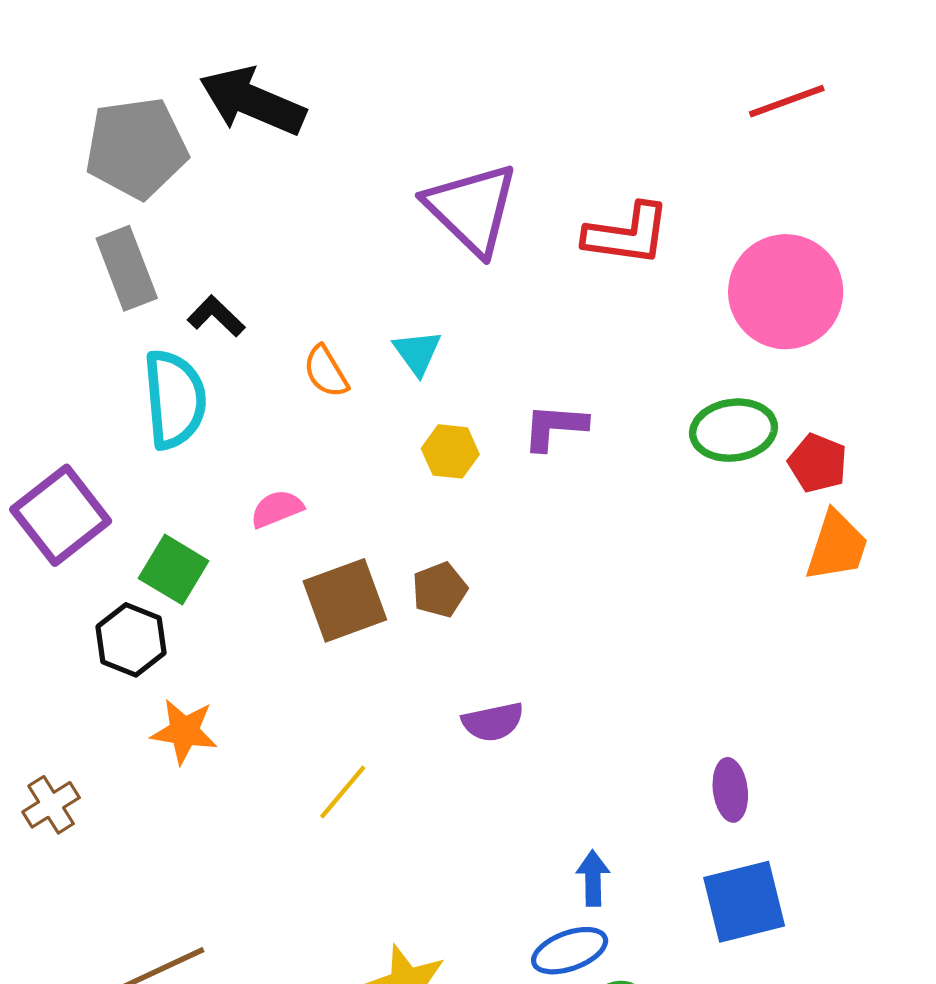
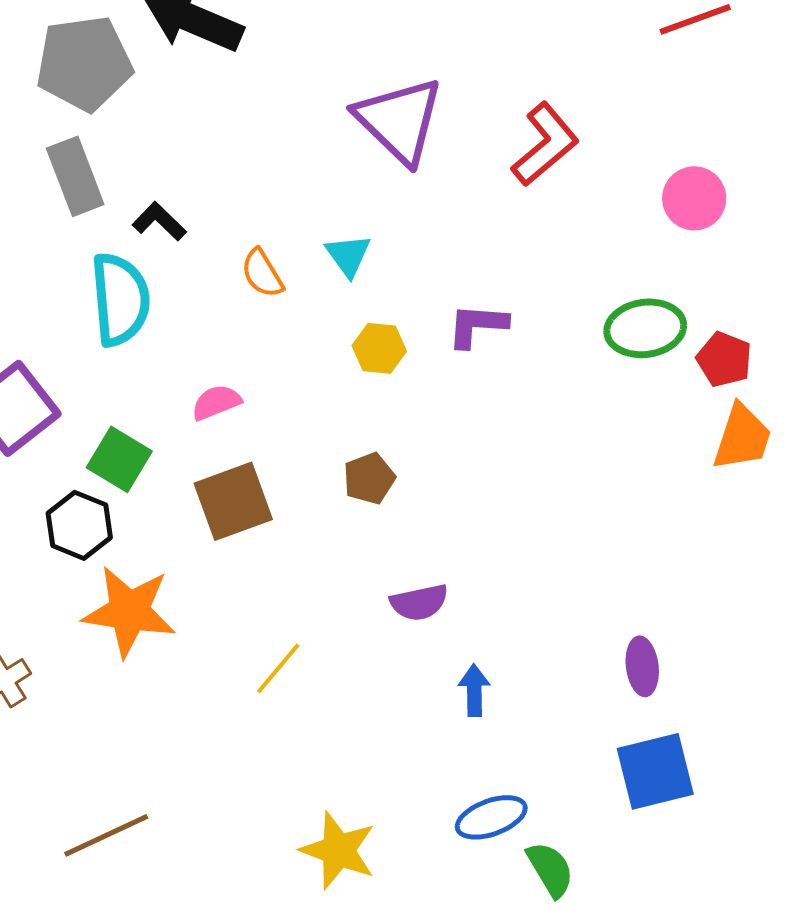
red L-shape: (627, 234) -> (545, 144), turned -48
pink circle: (786, 292) -> (694, 198), size x0.6
brown square: (345, 600) -> (233, 501), moved
orange star: (184, 731) -> (129, 611), size x1.5
blue arrow: (593, 878) -> (474, 690), moved

